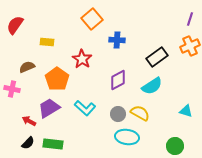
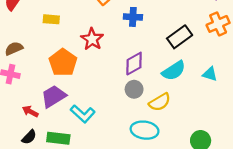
brown semicircle: (27, 67) -> (14, 48), moved
cyan L-shape: (85, 108) -> (83, 114), moved
cyan triangle: (186, 111) -> (210, 74), moved
yellow semicircle: (140, 113) -> (160, 102), turned 120
gray circle: (118, 114) -> (134, 89), moved

